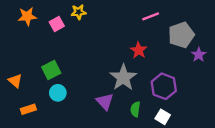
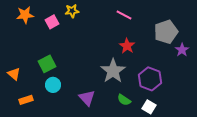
pink line: (151, 16) -> (124, 15), moved, turned 49
purple triangle: (105, 102) -> (87, 98), moved
green semicircle: (135, 109) -> (124, 100), turned -64

